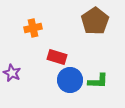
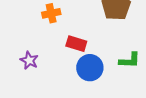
green L-shape: (98, 81) -> (130, 60), moved

